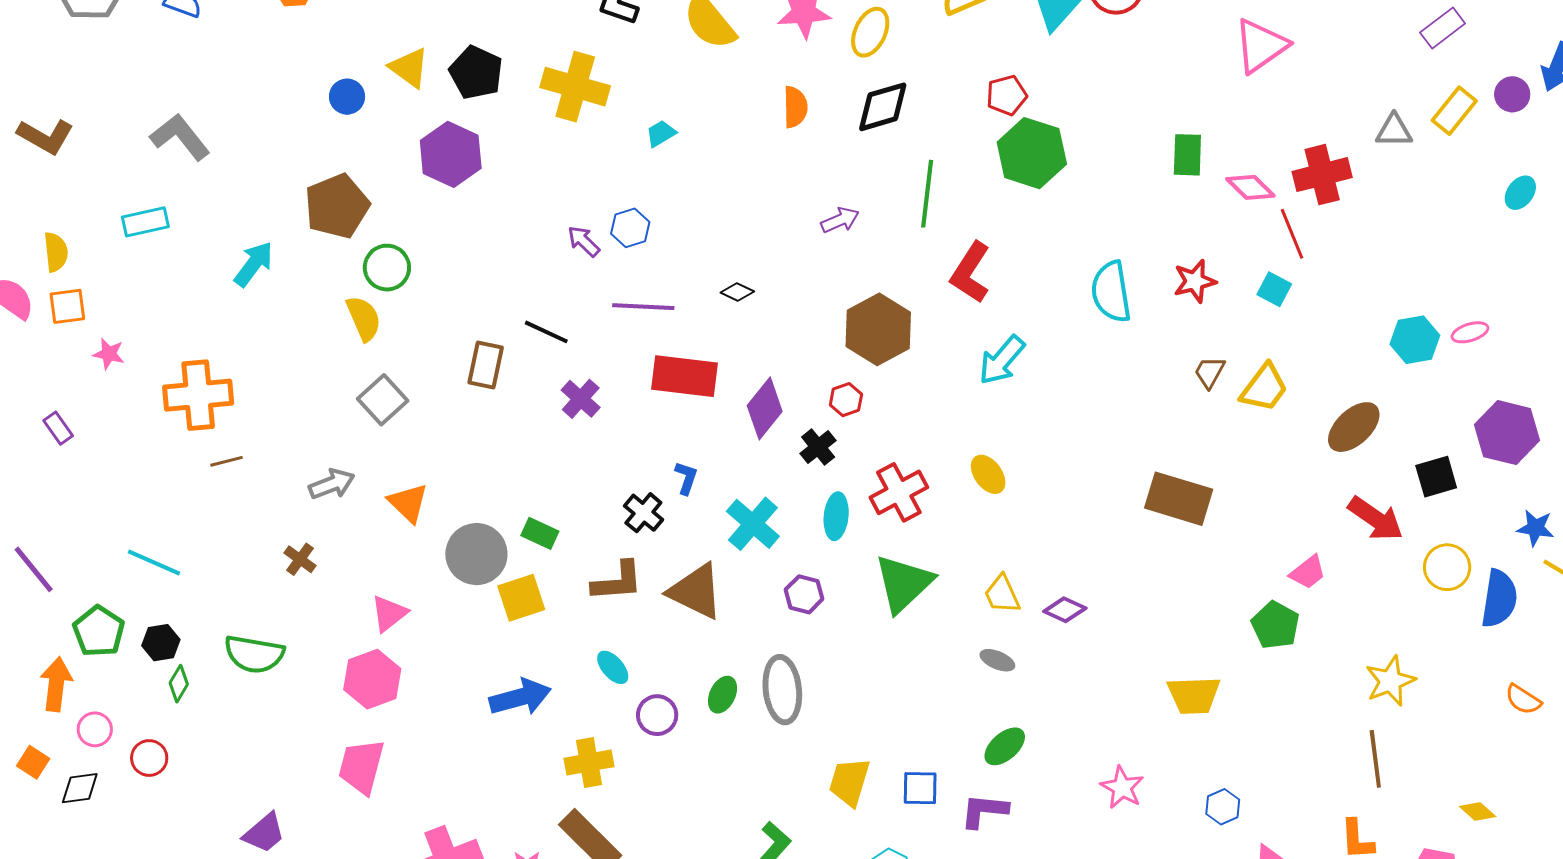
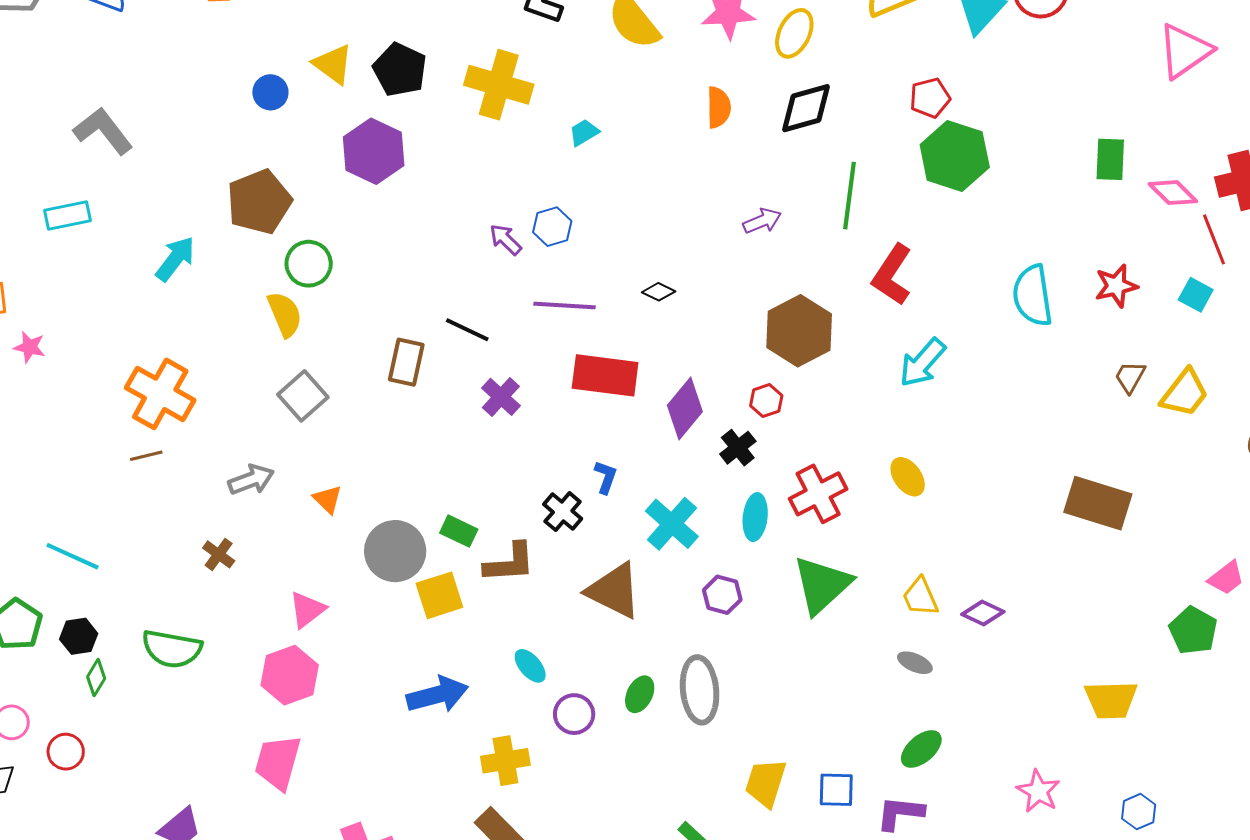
orange cross: (198, 395) -> (160, 394), moved, turned 34
orange triangle: (408, 503) -> (327, 499), size x0.7
brown L-shape: (617, 581) -> (510, 563), moved

